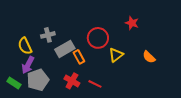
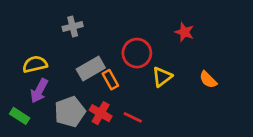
gray cross: (48, 35) -> (73, 27), moved
yellow semicircle: (25, 46) -> (35, 64), turned 102
gray pentagon: (38, 80) -> (70, 112), moved

